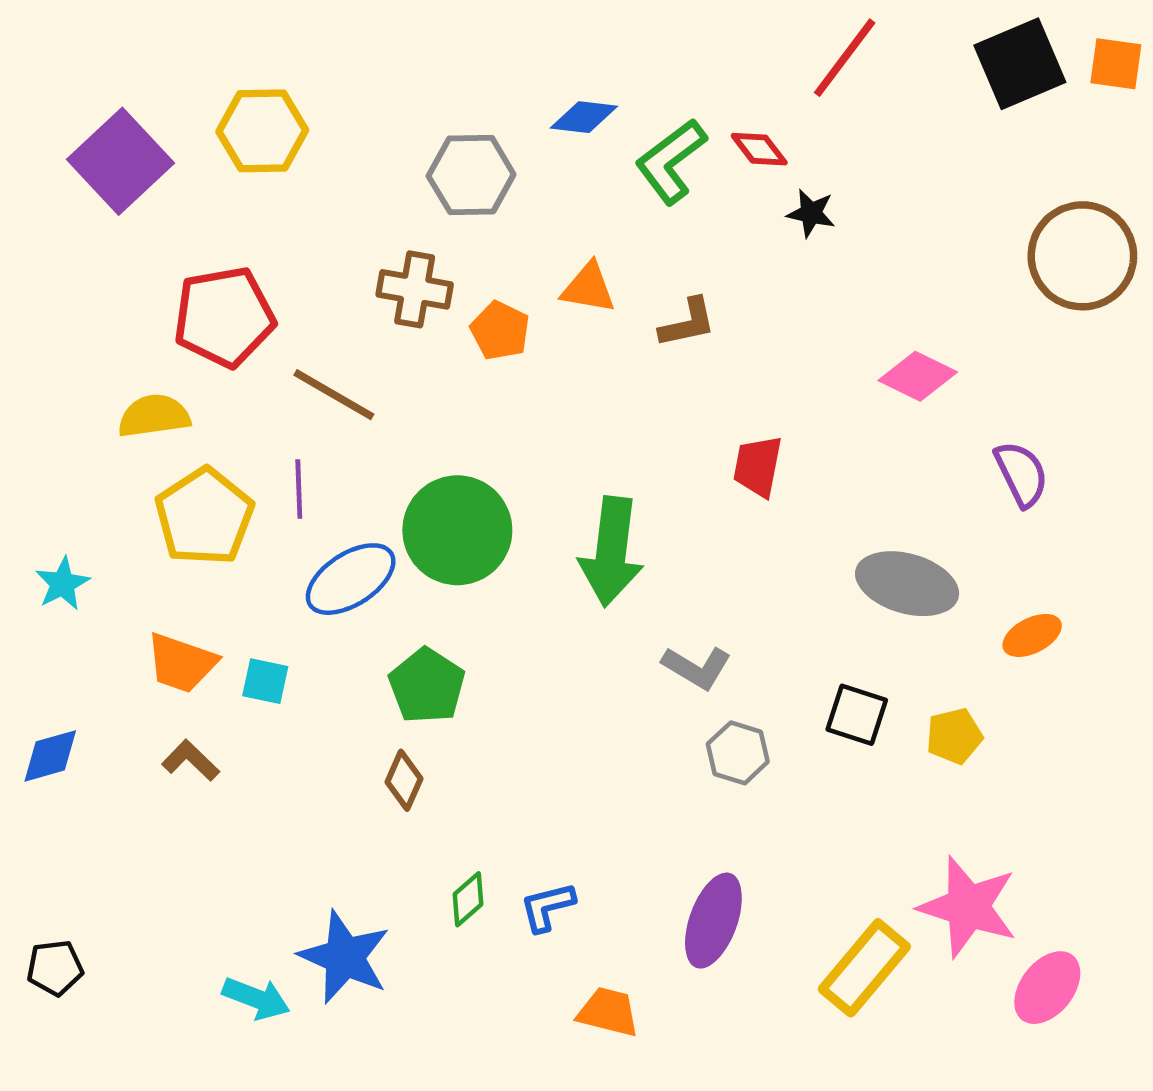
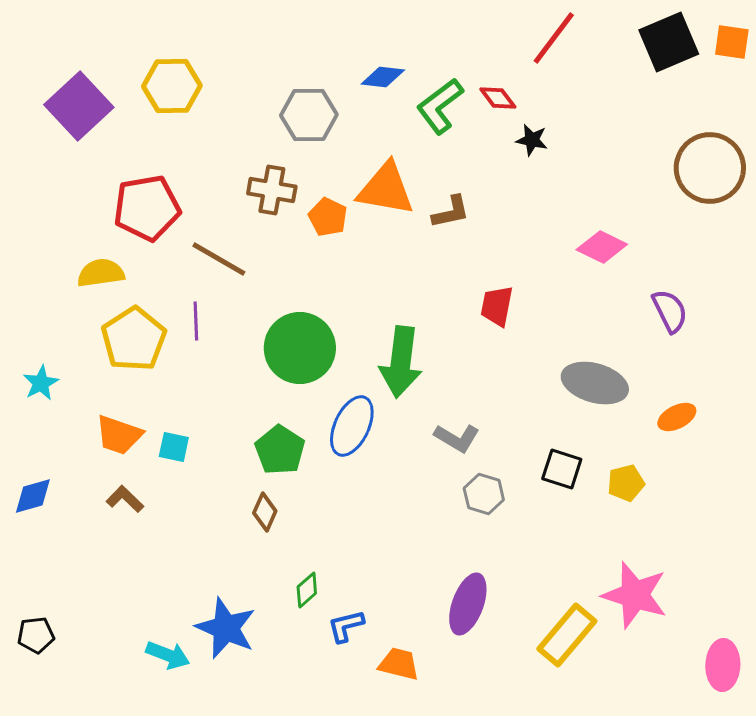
orange triangle: (588, 288) -> (386, 189), size x1.6
blue ellipse: (351, 579) -> (352, 426), moved, turned -32
blue L-shape: (547, 907) -> (346, 626), moved
pink ellipse: (1047, 988) -> (723, 665), moved, turned -36

